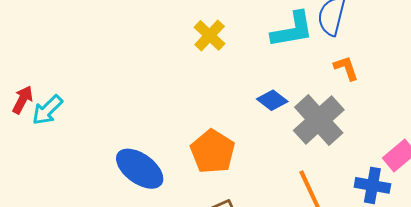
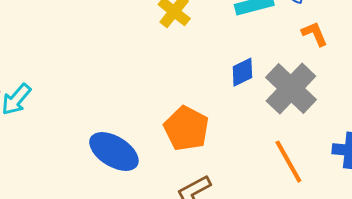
blue diamond: (272, 100) -> (242, 72), turned -60

